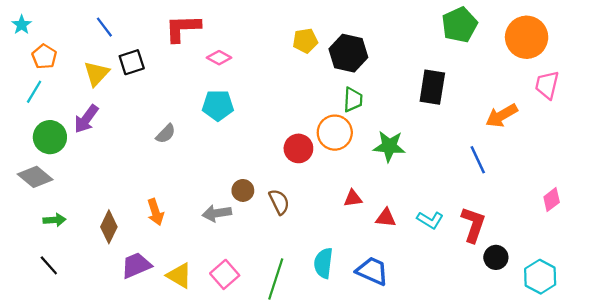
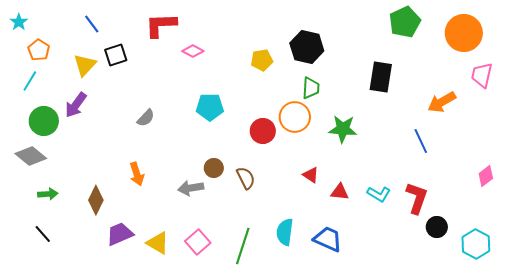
yellow pentagon: (305, 41) -> (262, 60), moved
cyan pentagon: (218, 105) -> (210, 107), moved
red triangle: (353, 198) -> (311, 175), turned 42
orange arrow: (155, 212) -> (137, 174), moved

